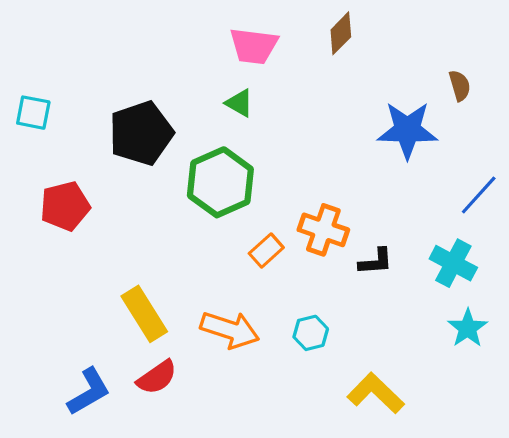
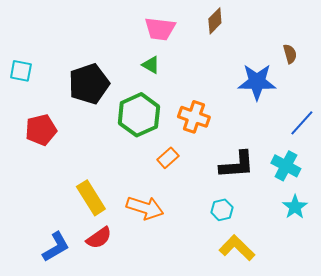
orange cross: (323, 230) -> (194, 117), moved
black L-shape: (376, 262) -> (237, 165), size x1.6
cyan hexagon: (311, 333) -> (222, 210), moved

